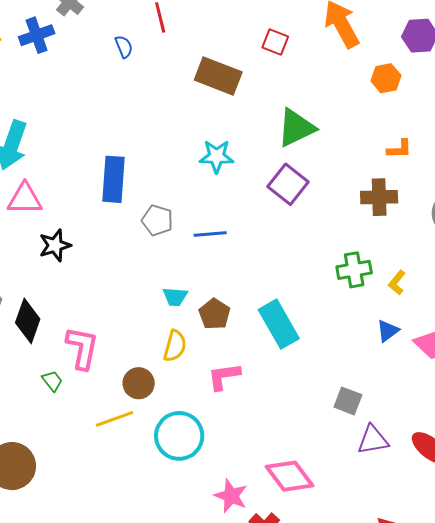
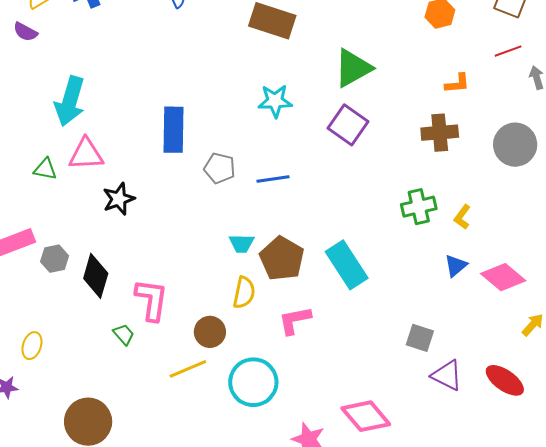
brown pentagon: (215, 314) -> (282, 259), size x1.4
purple triangle: (373, 440) -> (447, 375), turned 40

